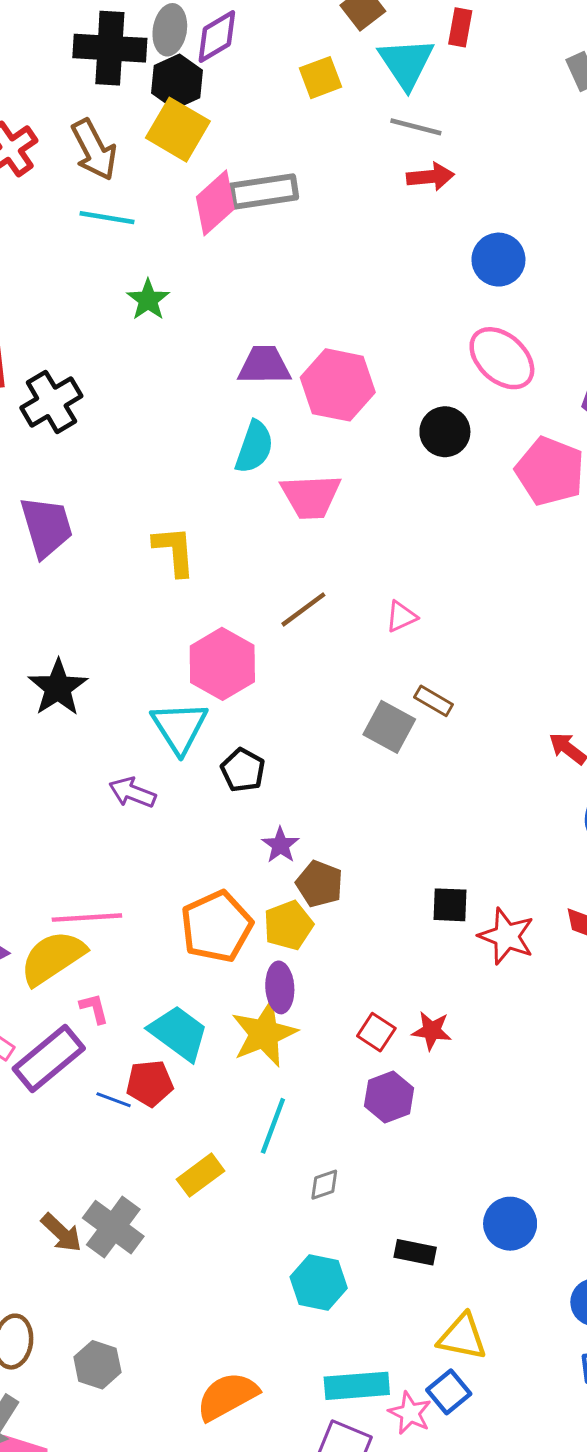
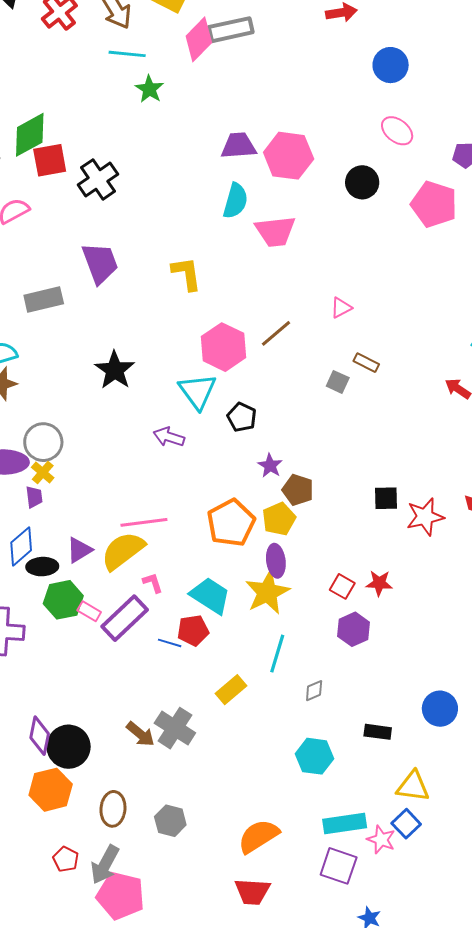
green star: (148, 300) -> (149, 89), moved
pink ellipse: (502, 358) -> (397, 131), size x0.7
brown line: (303, 609) -> (276, 333), moved
gray square: (389, 727) -> (338, 382), size x0.7
red star: (506, 936) -> (425, 517), turned -30

